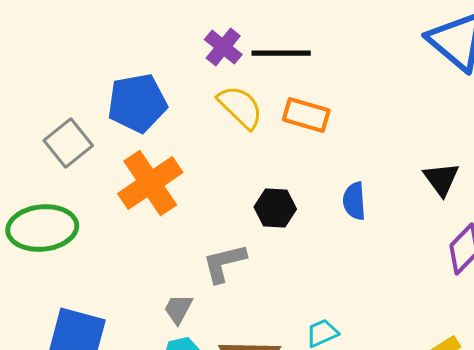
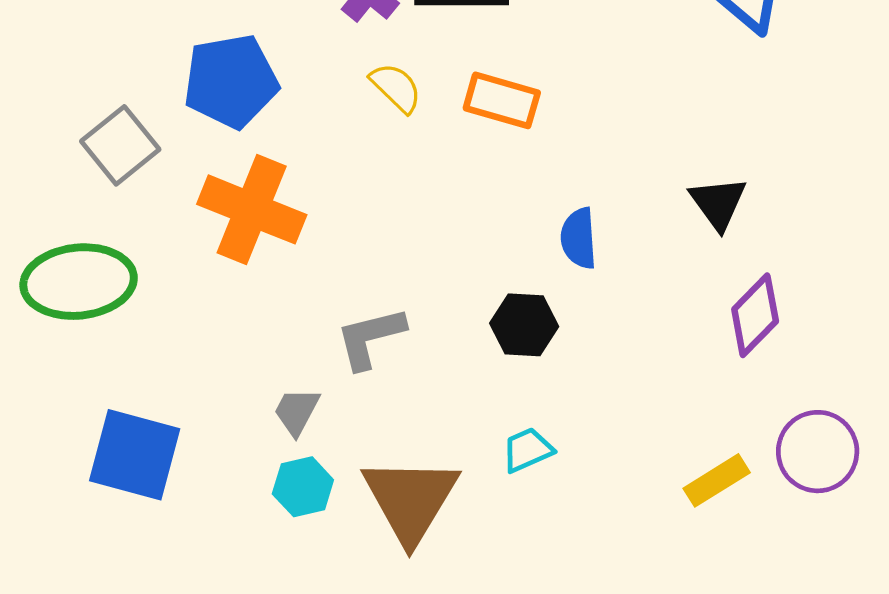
yellow semicircle: (240, 107) -> (396, 88), size x0.7
orange cross: (150, 183) -> (252, 209), turned -34
black hexagon: (275, 208) -> (524, 325), moved

